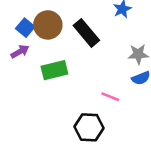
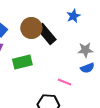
brown circle: (48, 25) -> (31, 28), moved

